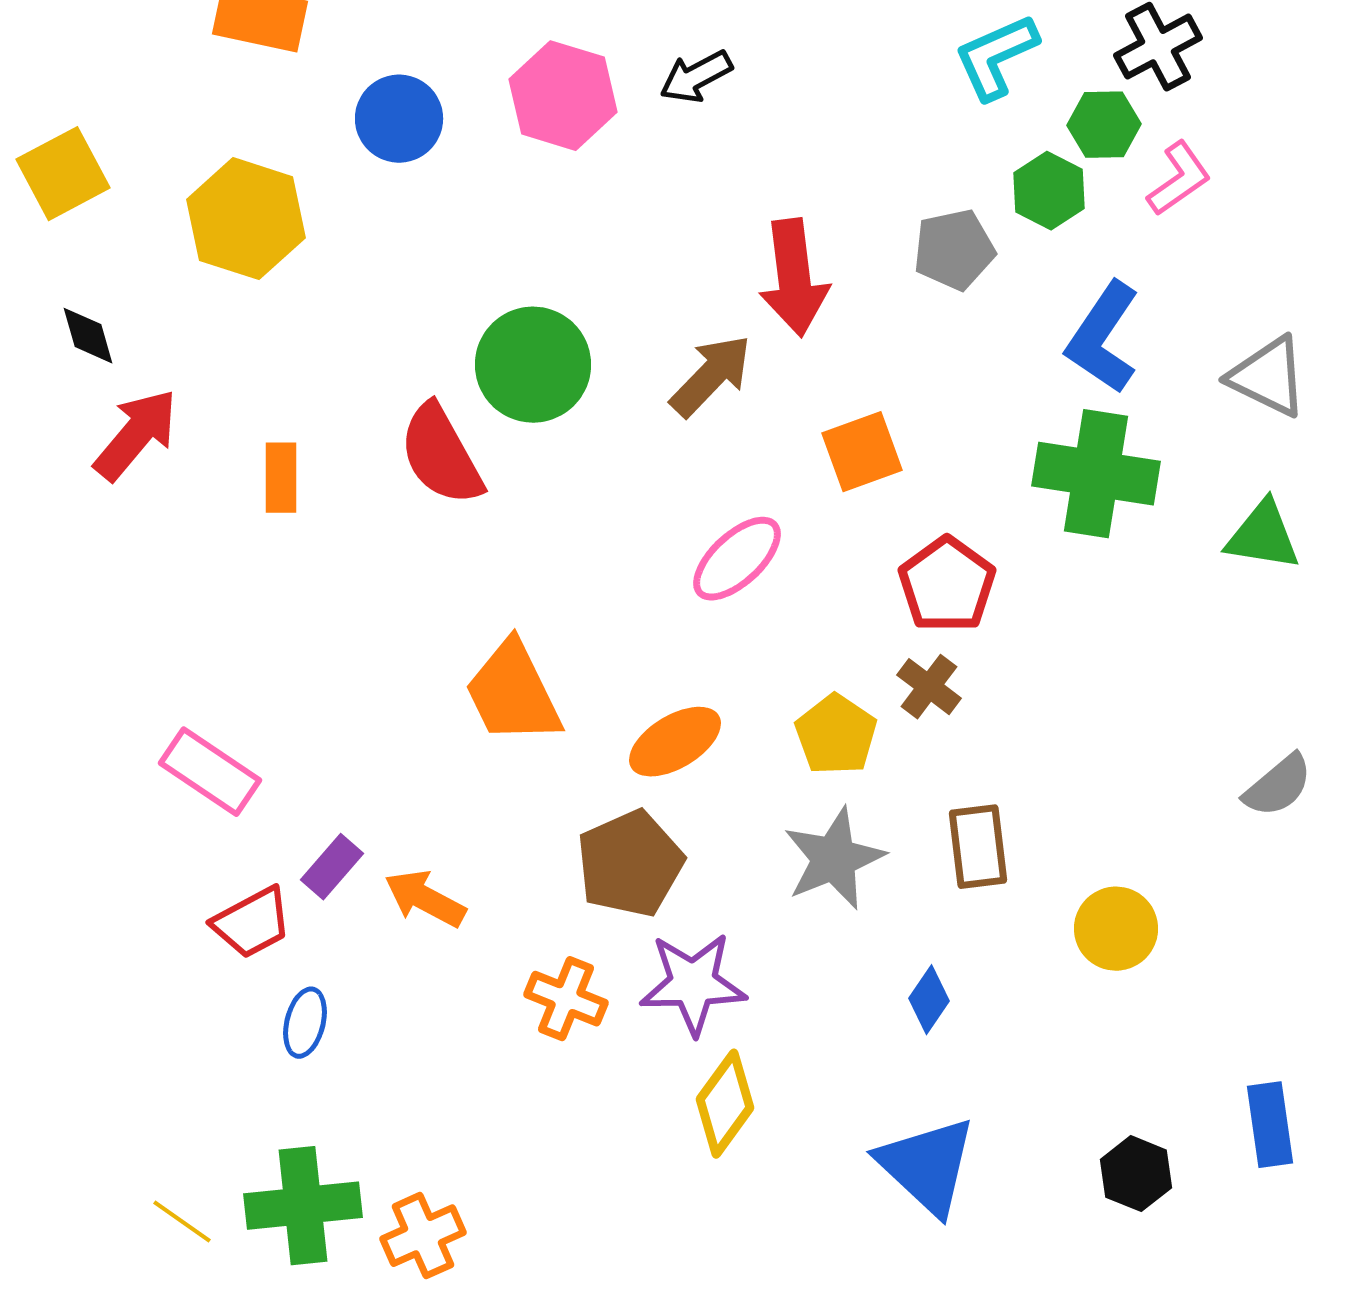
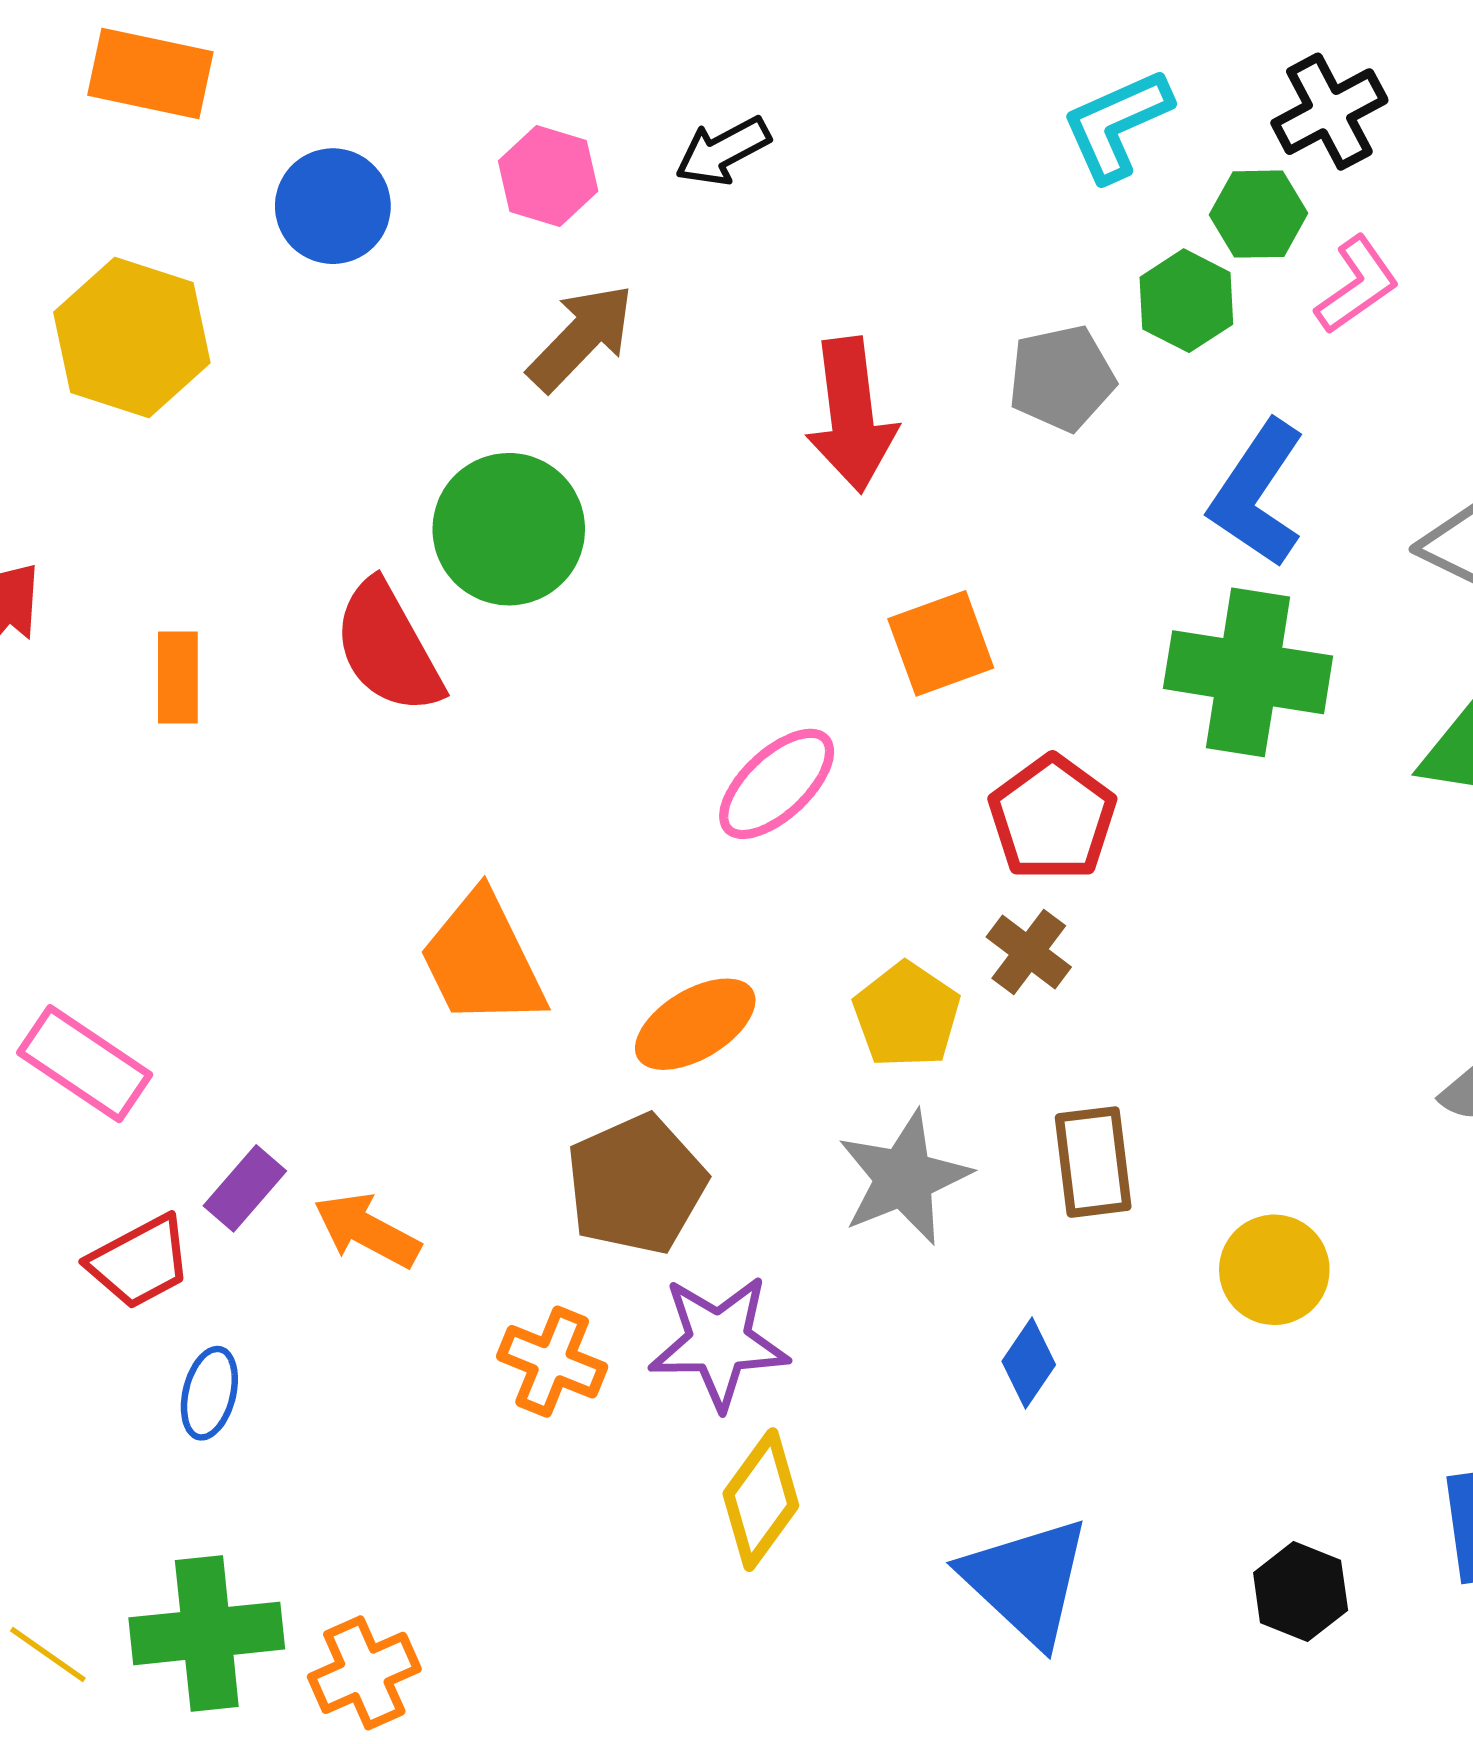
pink hexagon: (563, 96) -> (548, 176), size x0.7
brown arrow: (711, 376) -> (581, 337), moved

